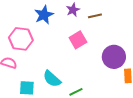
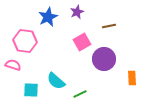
brown line: (95, 16) -> (109, 26), moved
purple circle: (114, 57) -> (104, 59), moved

